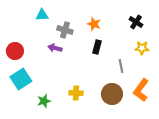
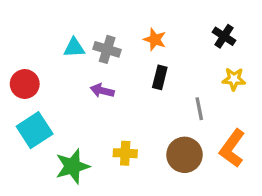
cyan triangle: (42, 15) -> (74, 48), moved
purple arrow: (55, 48) -> (102, 91), moved
green star: (44, 101) -> (72, 166), size x1.5

